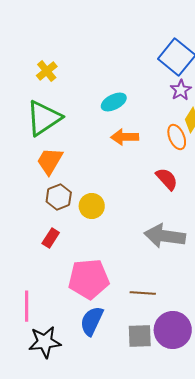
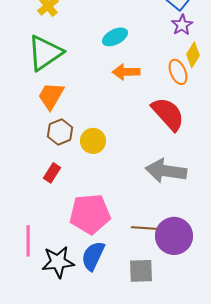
red semicircle: (167, 179) -> (168, 114), size x1.5
purple circle: (173, 330) -> (174, 236), moved
black star: (45, 342) -> (58, 262), moved

